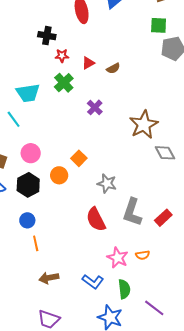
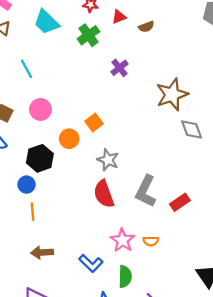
cyan trapezoid: (28, 93) -> (46, 22), moved, turned 45
gray star: (107, 183) -> (108, 160), moved
black hexagon: (28, 185) -> (40, 158), moved

